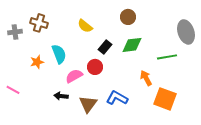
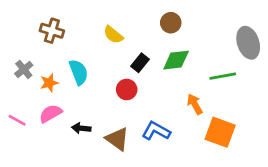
gray cross: (15, 32) -> (24, 69), moved, turned -32
pink semicircle: (74, 76) -> (51, 114), moved
brown triangle: (88, 104) -> (117, 139), turned -30

